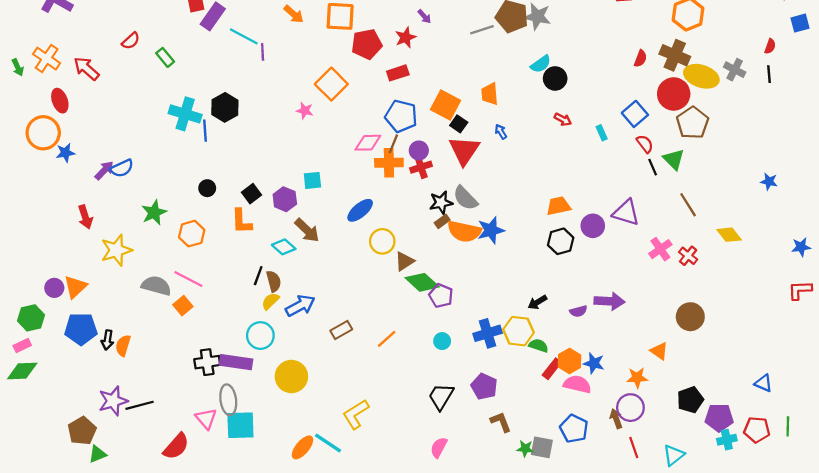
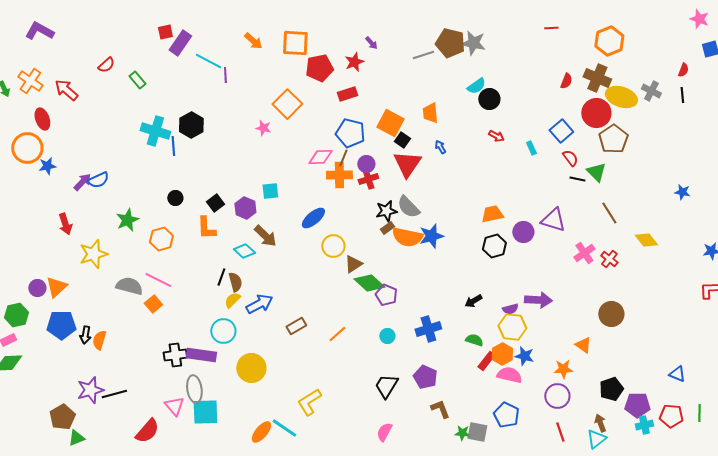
black line: (653, 167) -> (577, 179), turned -56
yellow hexagon: (519, 331) -> (512, 327), moved
brown arrow: (616, 419) -> (600, 423), moved

